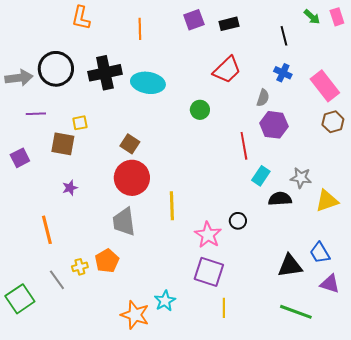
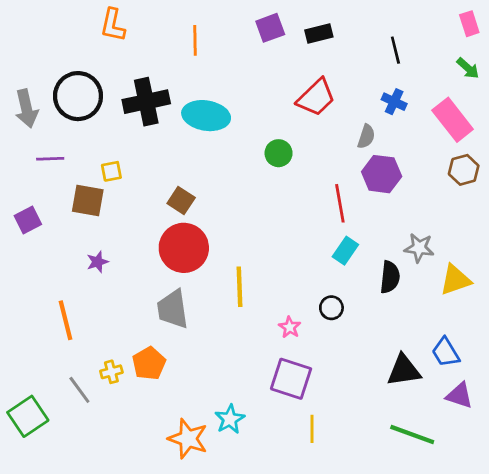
green arrow: (312, 17) -> (468, 68), moved
gray arrow: (19, 78) -> (26, 109), turned 84
cyan rectangle: (261, 176) -> (345, 251), moved
black semicircle: (280, 199) -> (390, 277), turned 100
pink star: (208, 235) -> (290, 327), size x0.6

